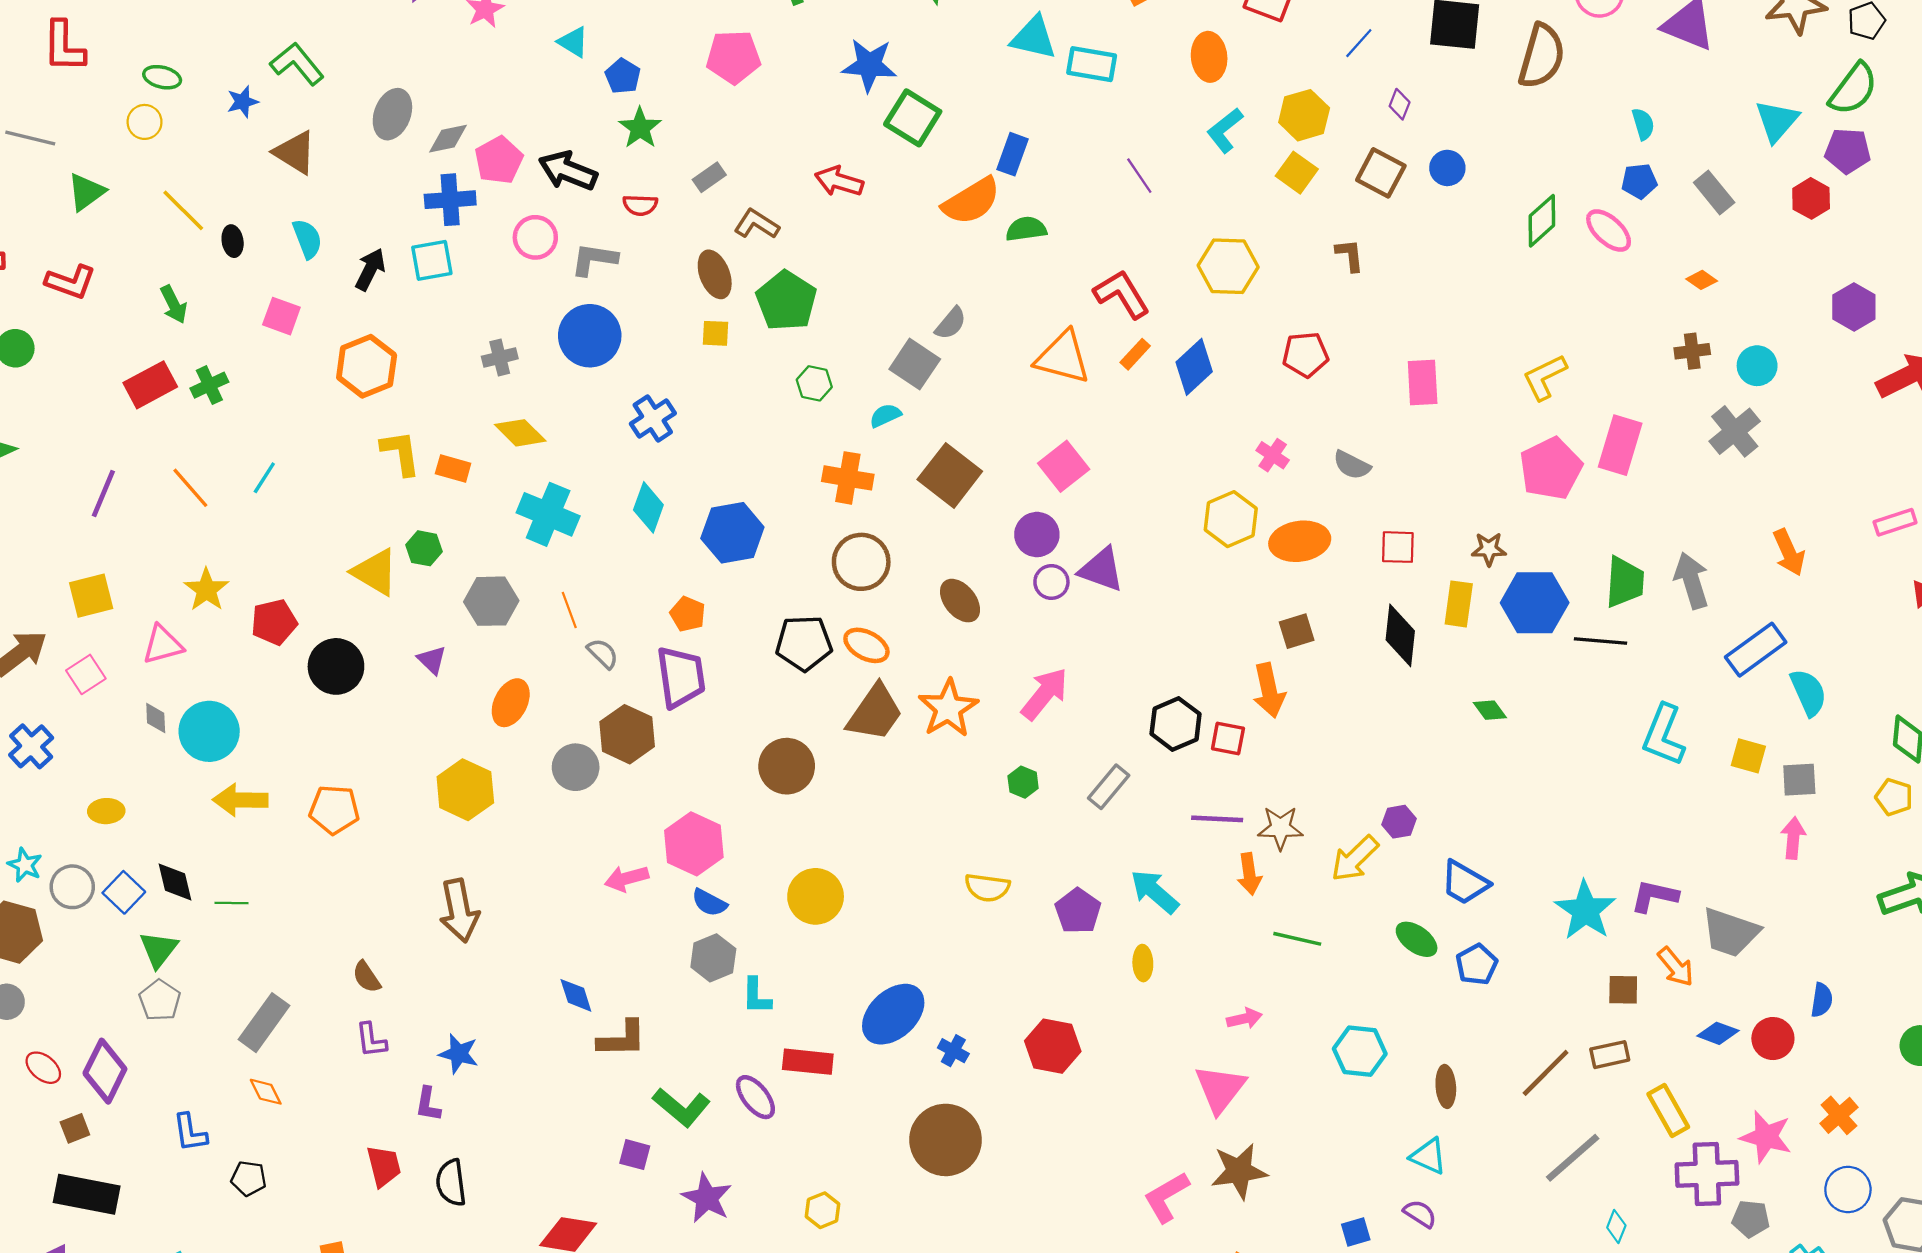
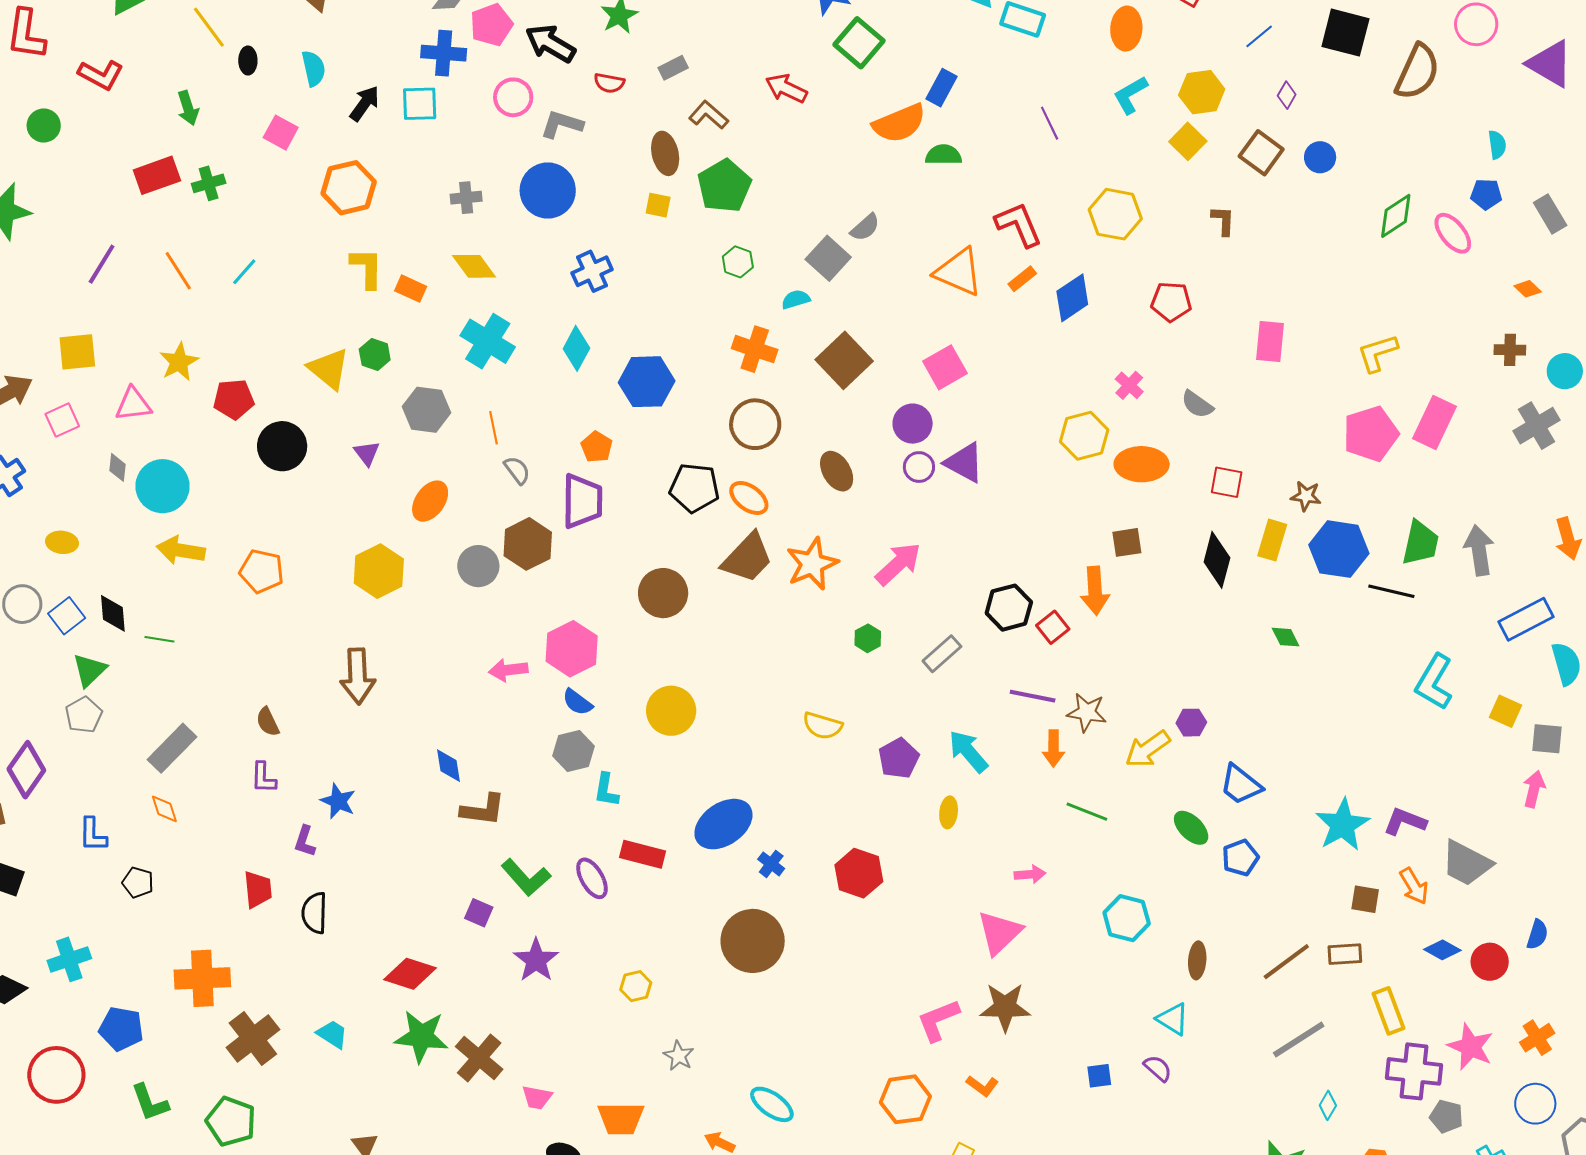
red square: (1228, 738) -> (1053, 627), turned 32

